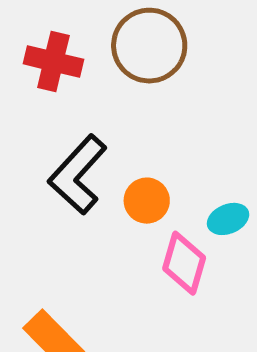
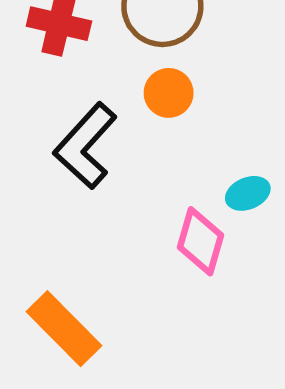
orange circle: (147, 201) -> (169, 93), moved

